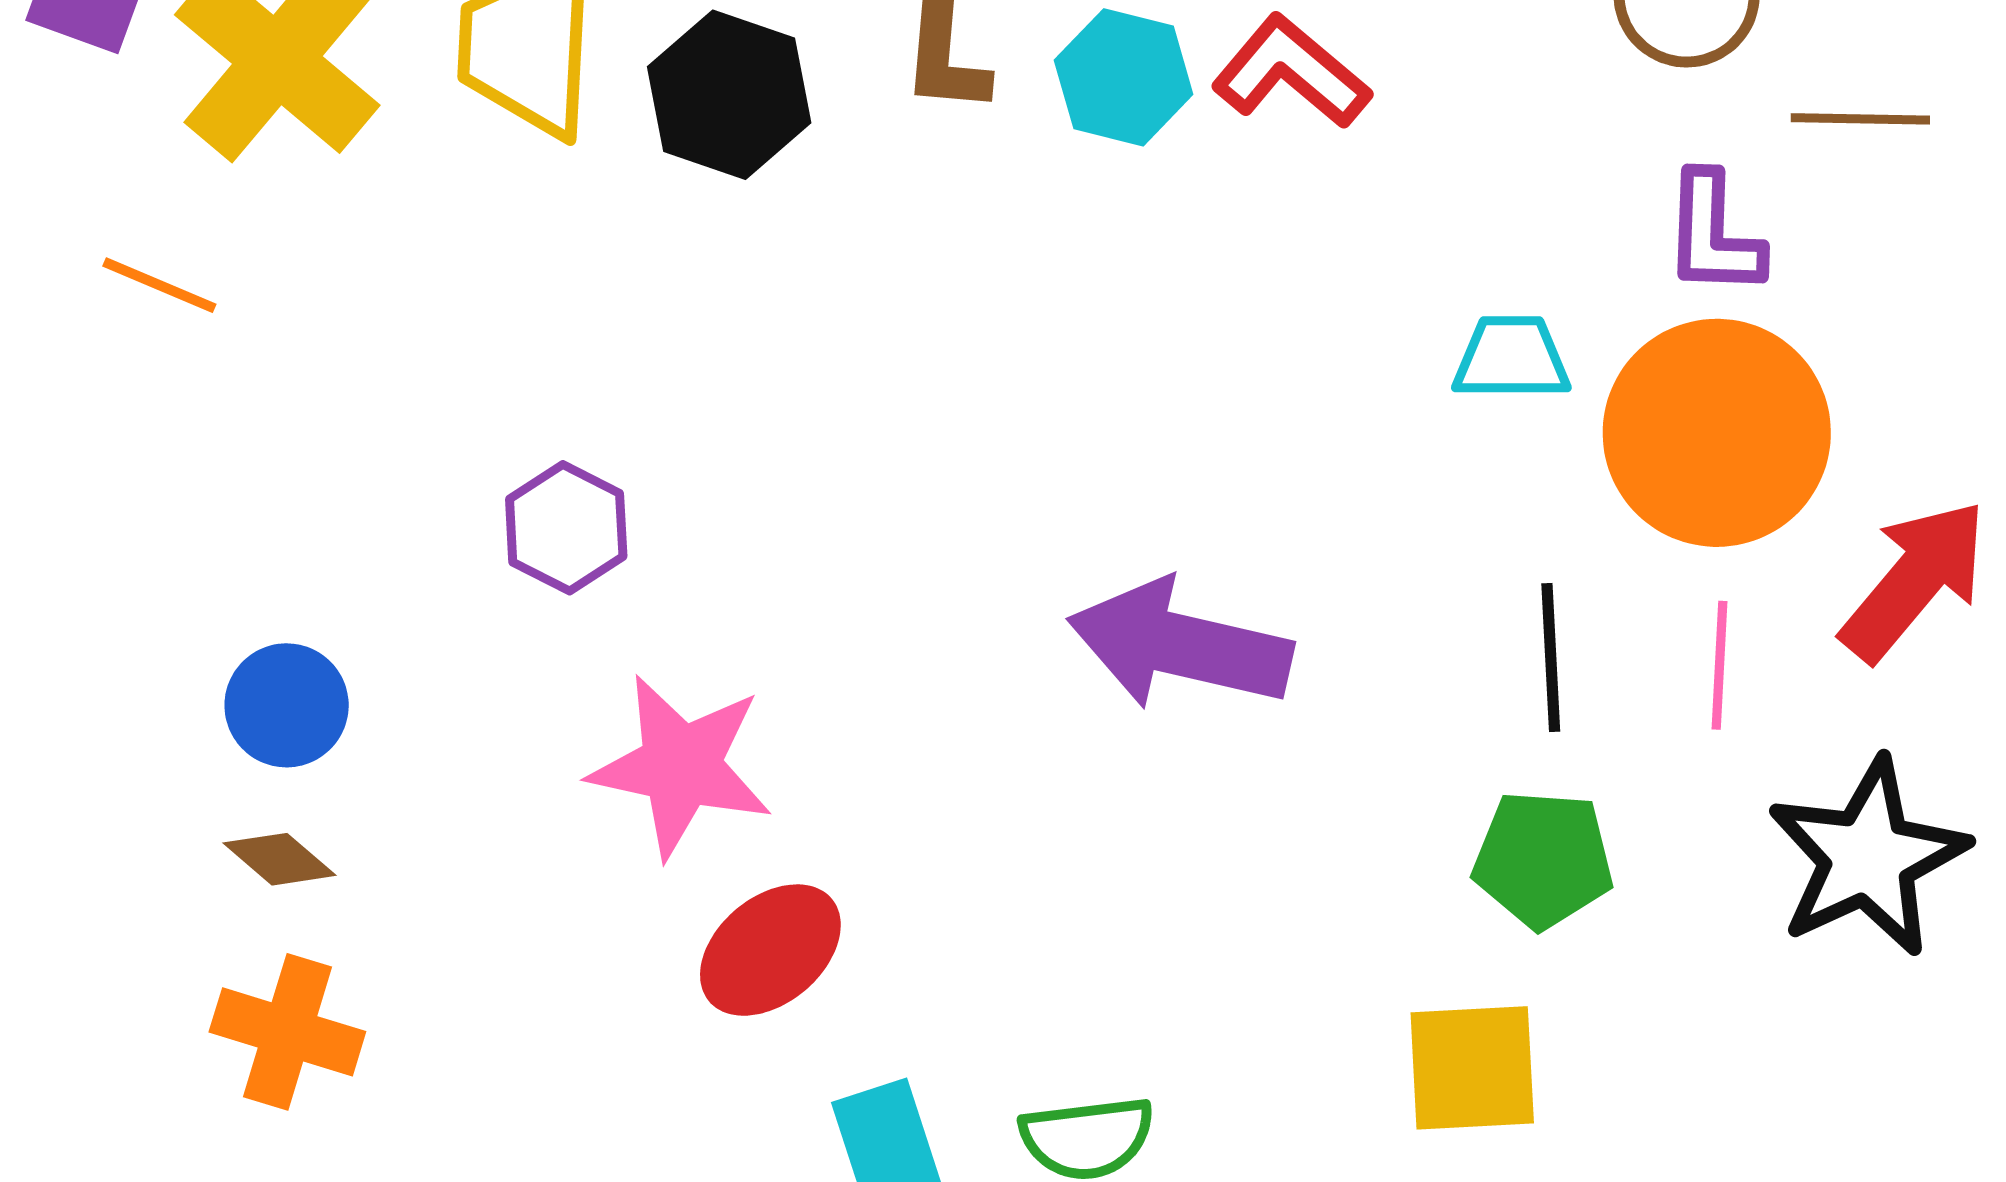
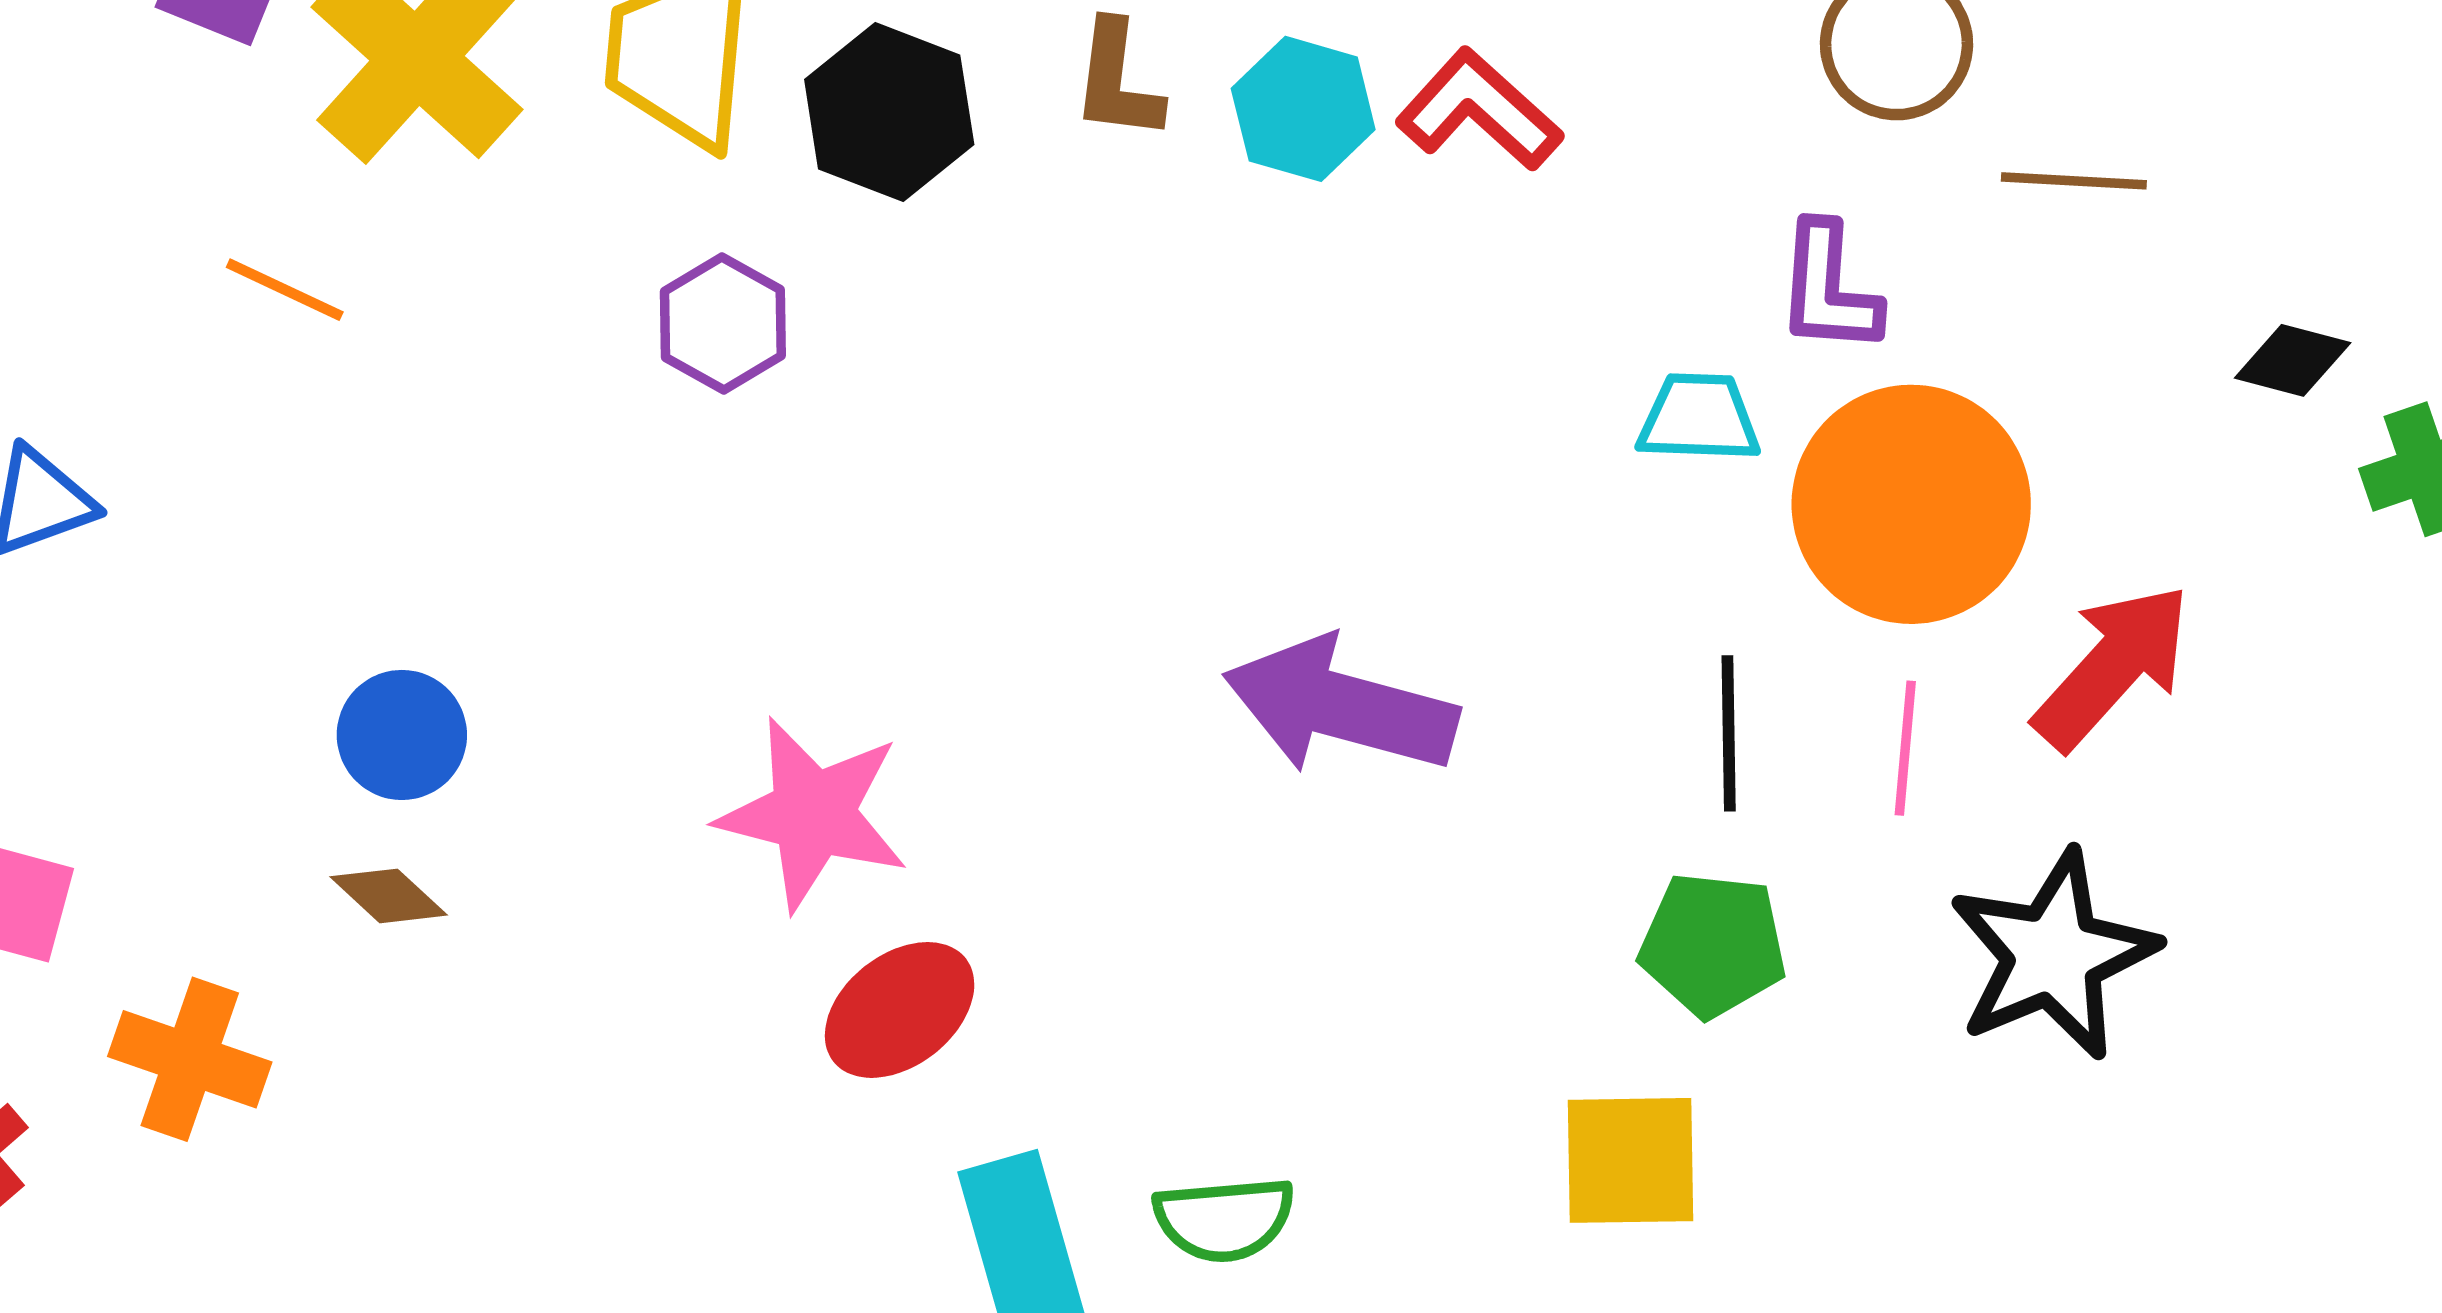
purple L-shape: (1713, 234) -> (1828, 288), moved
purple hexagon: (566, 528) -> (723, 324), moved
orange cross: (287, 1032) -> (190, 1059), moved

